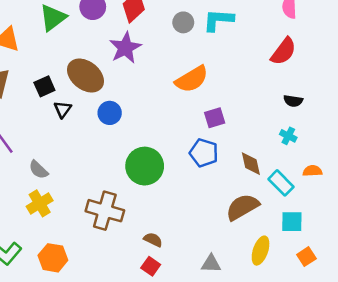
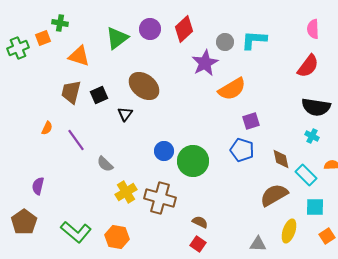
purple star: (125, 48) -> (205, 63), moved
black square: (44, 86) -> (99, 95), moved
black semicircle: (293, 101) -> (316, 107), size x1.8
blue circle: (110, 113) -> (164, 151), moved
yellow cross: (40, 203) -> (126, 192), moved
gray triangle: (211, 264) -> (258, 244), moved

